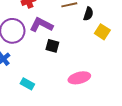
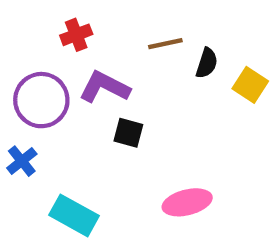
yellow square: (102, 32) -> (250, 85), moved
cyan rectangle: (27, 84) -> (74, 215), size x1.5

